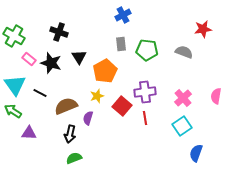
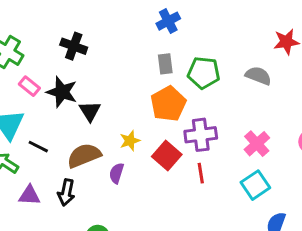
black triangle: (79, 57) -> (90, 111), moved
orange pentagon: (105, 71) -> (168, 104), moved
black line: (40, 93) -> (38, 147), moved
black arrow: (70, 134) -> (66, 192), moved

